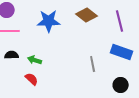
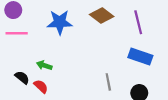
black semicircle: (12, 55) -> (22, 77), moved, turned 40
gray line: (93, 64) -> (108, 82), moved

